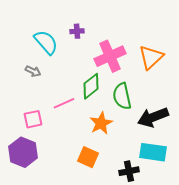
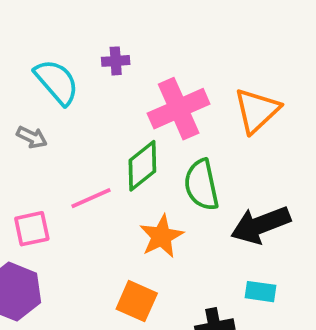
cyan rectangle: (153, 152) -> (261, 292), size x0.6

